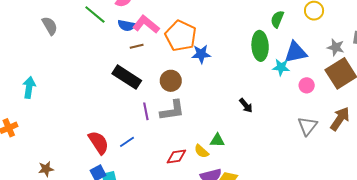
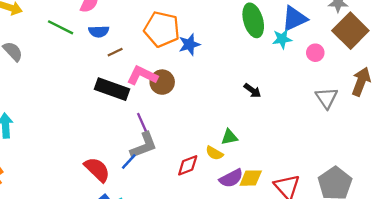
pink L-shape: (146, 24) -> (142, 75), moved
gray L-shape: (172, 110) -> (144, 145), moved

